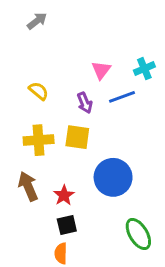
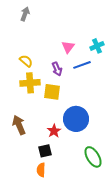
gray arrow: (37, 21) -> (25, 14), turned -32
yellow cross: (39, 140) -> (30, 83), moved
red star: (64, 195) -> (54, 131), moved

